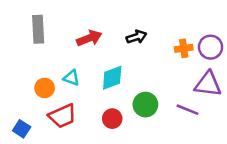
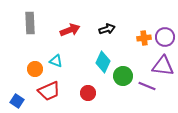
cyan diamond: (112, 78) -> (103, 62), moved, turned -45
green circle: (145, 105) -> (123, 76), moved

